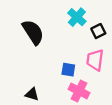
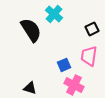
cyan cross: (77, 17) -> (54, 14), moved
blue square: (68, 70) -> (64, 65), turned -32

